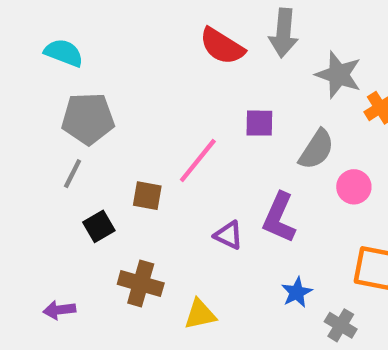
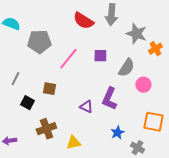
gray pentagon: (88, 119) -> (39, 42), moved
pink line: (198, 160) -> (68, 59), moved
black square: (99, 226) -> (27, 103), turned -32
brown cross: (141, 284) -> (46, 129), turned -36

